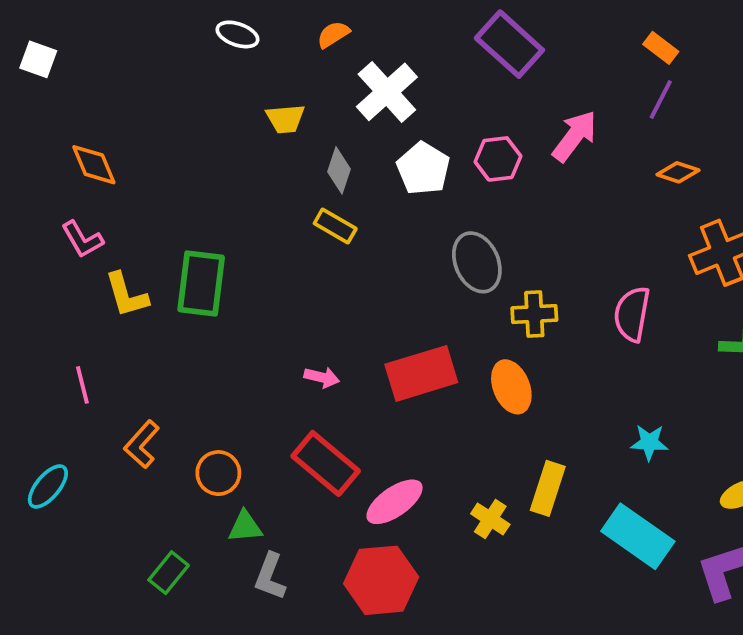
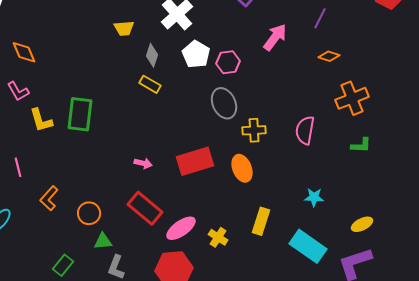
pink hexagon: (498, 159) -> (228, 62), moved
yellow cross: (490, 519) -> (218, 237), moved

